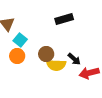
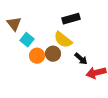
orange circle: (17, 56) -> (37, 56), moved
yellow semicircle: (56, 65) -> (63, 40), moved, turned 36

